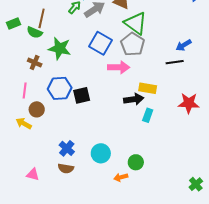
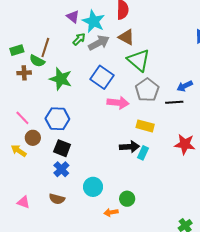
gray pentagon: (133, 44) -> (147, 90), moved
brown cross: (35, 62) -> (24, 73), moved, turned -32
pink line: (25, 90) -> (22, 118), turned -56
black square: (82, 95) -> (62, 148), moved, turned 30
black arrow: (134, 99) -> (129, 147), moved
blue cross: (67, 148) -> (61, 169), moved

